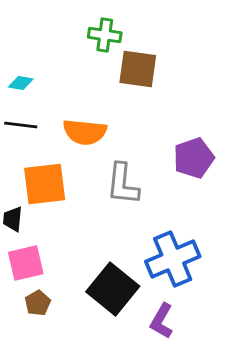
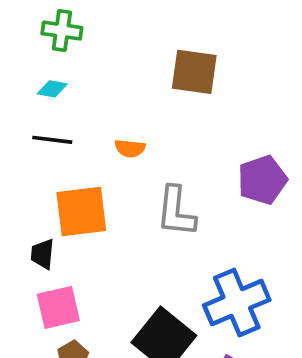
green cross: (105, 35) -> (62, 31), moved
orange semicircle: (85, 132) -> (130, 148), size x0.6

